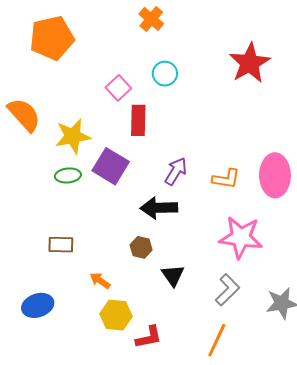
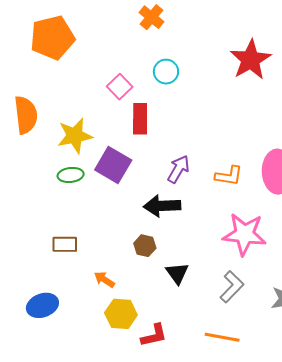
orange semicircle: (24, 115) -> (26, 115), turned 36
orange line: (217, 340) -> (222, 337), turned 76

